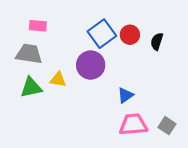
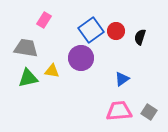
pink rectangle: (38, 26) -> (44, 20), moved, turned -63
blue triangle: (125, 95) -> (122, 79), moved

